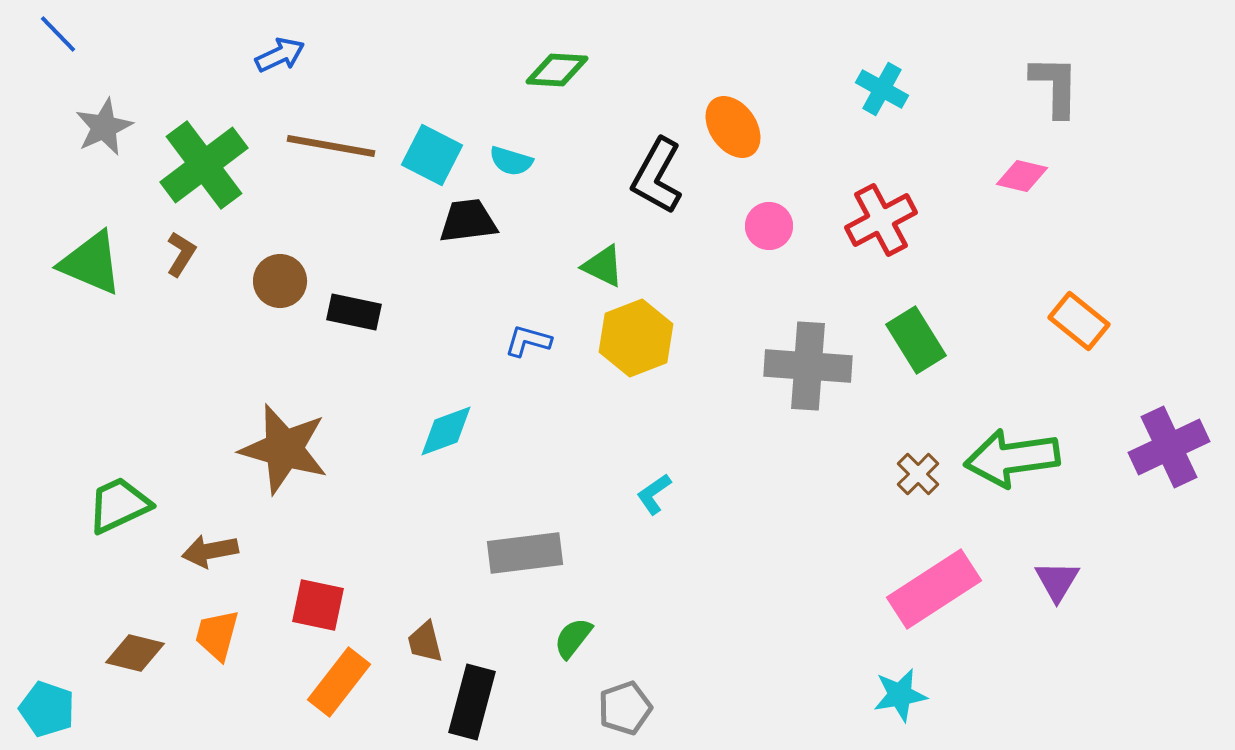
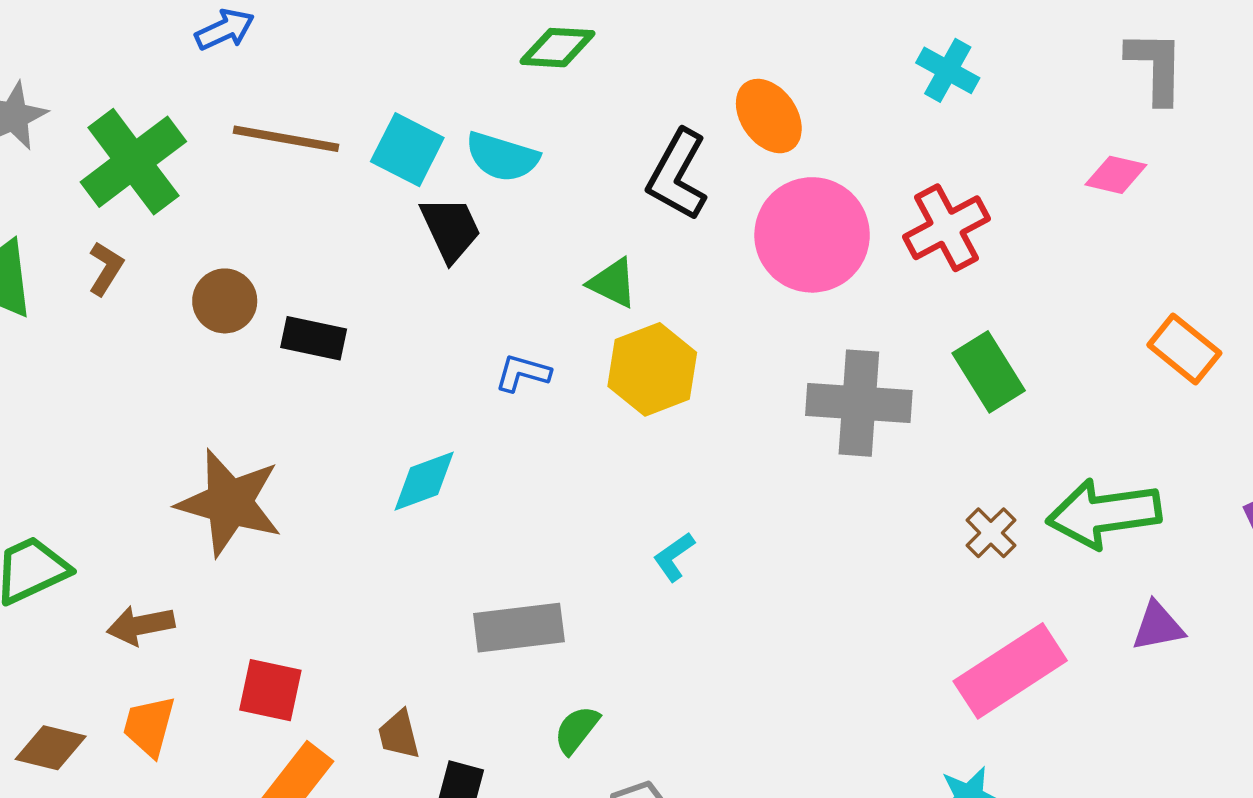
cyan semicircle: (511, 161) -> (502, 157), size x1.4
black trapezoid: (468, 221) -> (451, 229), turned 72
pink circle: (769, 226) -> (812, 235), size x2.0
purple triangle: (1057, 581) -> (1158, 626), moved, turned 48

